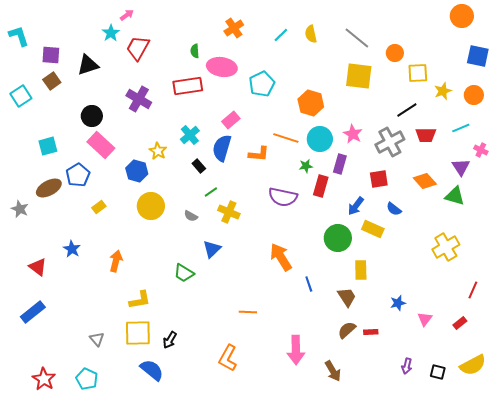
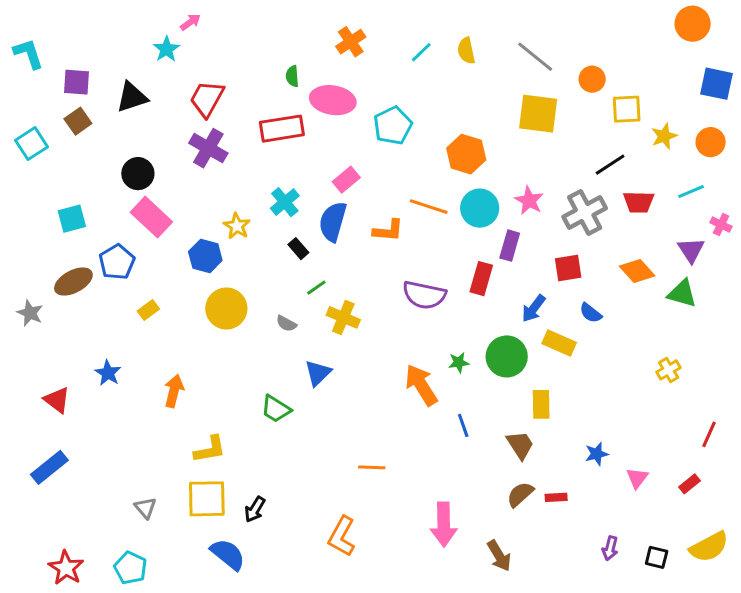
red trapezoid: (138, 48) -> (207, 99), moved
green star: (306, 166) -> (459, 362), moved
yellow cross: (446, 247) -> (669, 370), size x0.6

